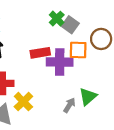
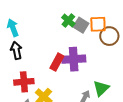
orange square: (78, 50) -> (98, 24), moved
red rectangle: (40, 53) -> (57, 62), moved, turned -48

